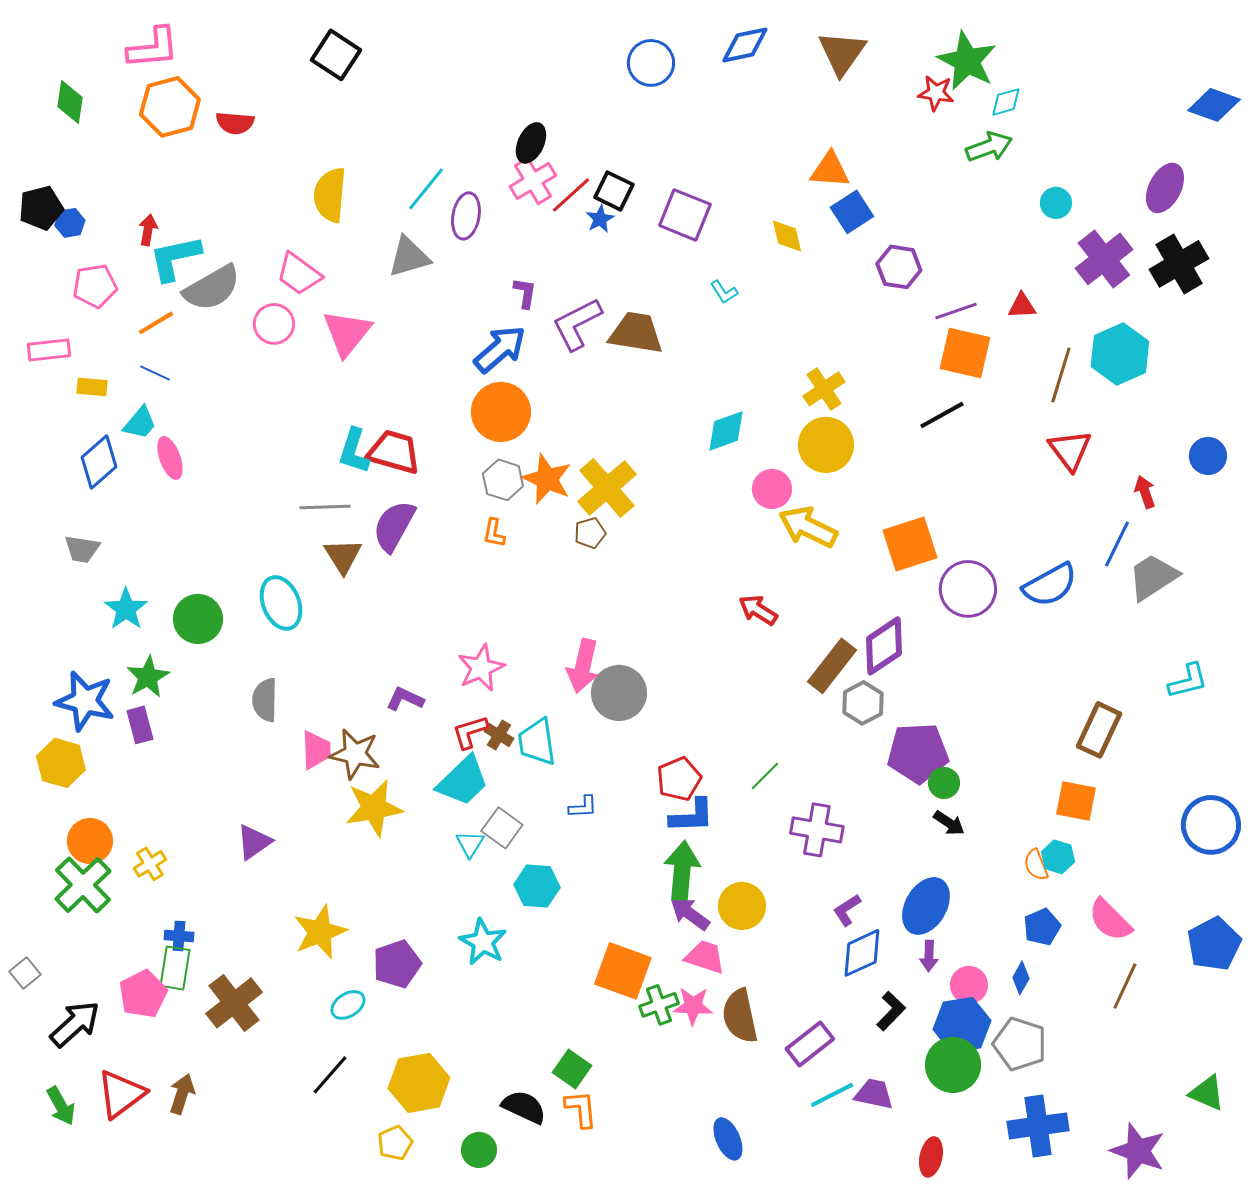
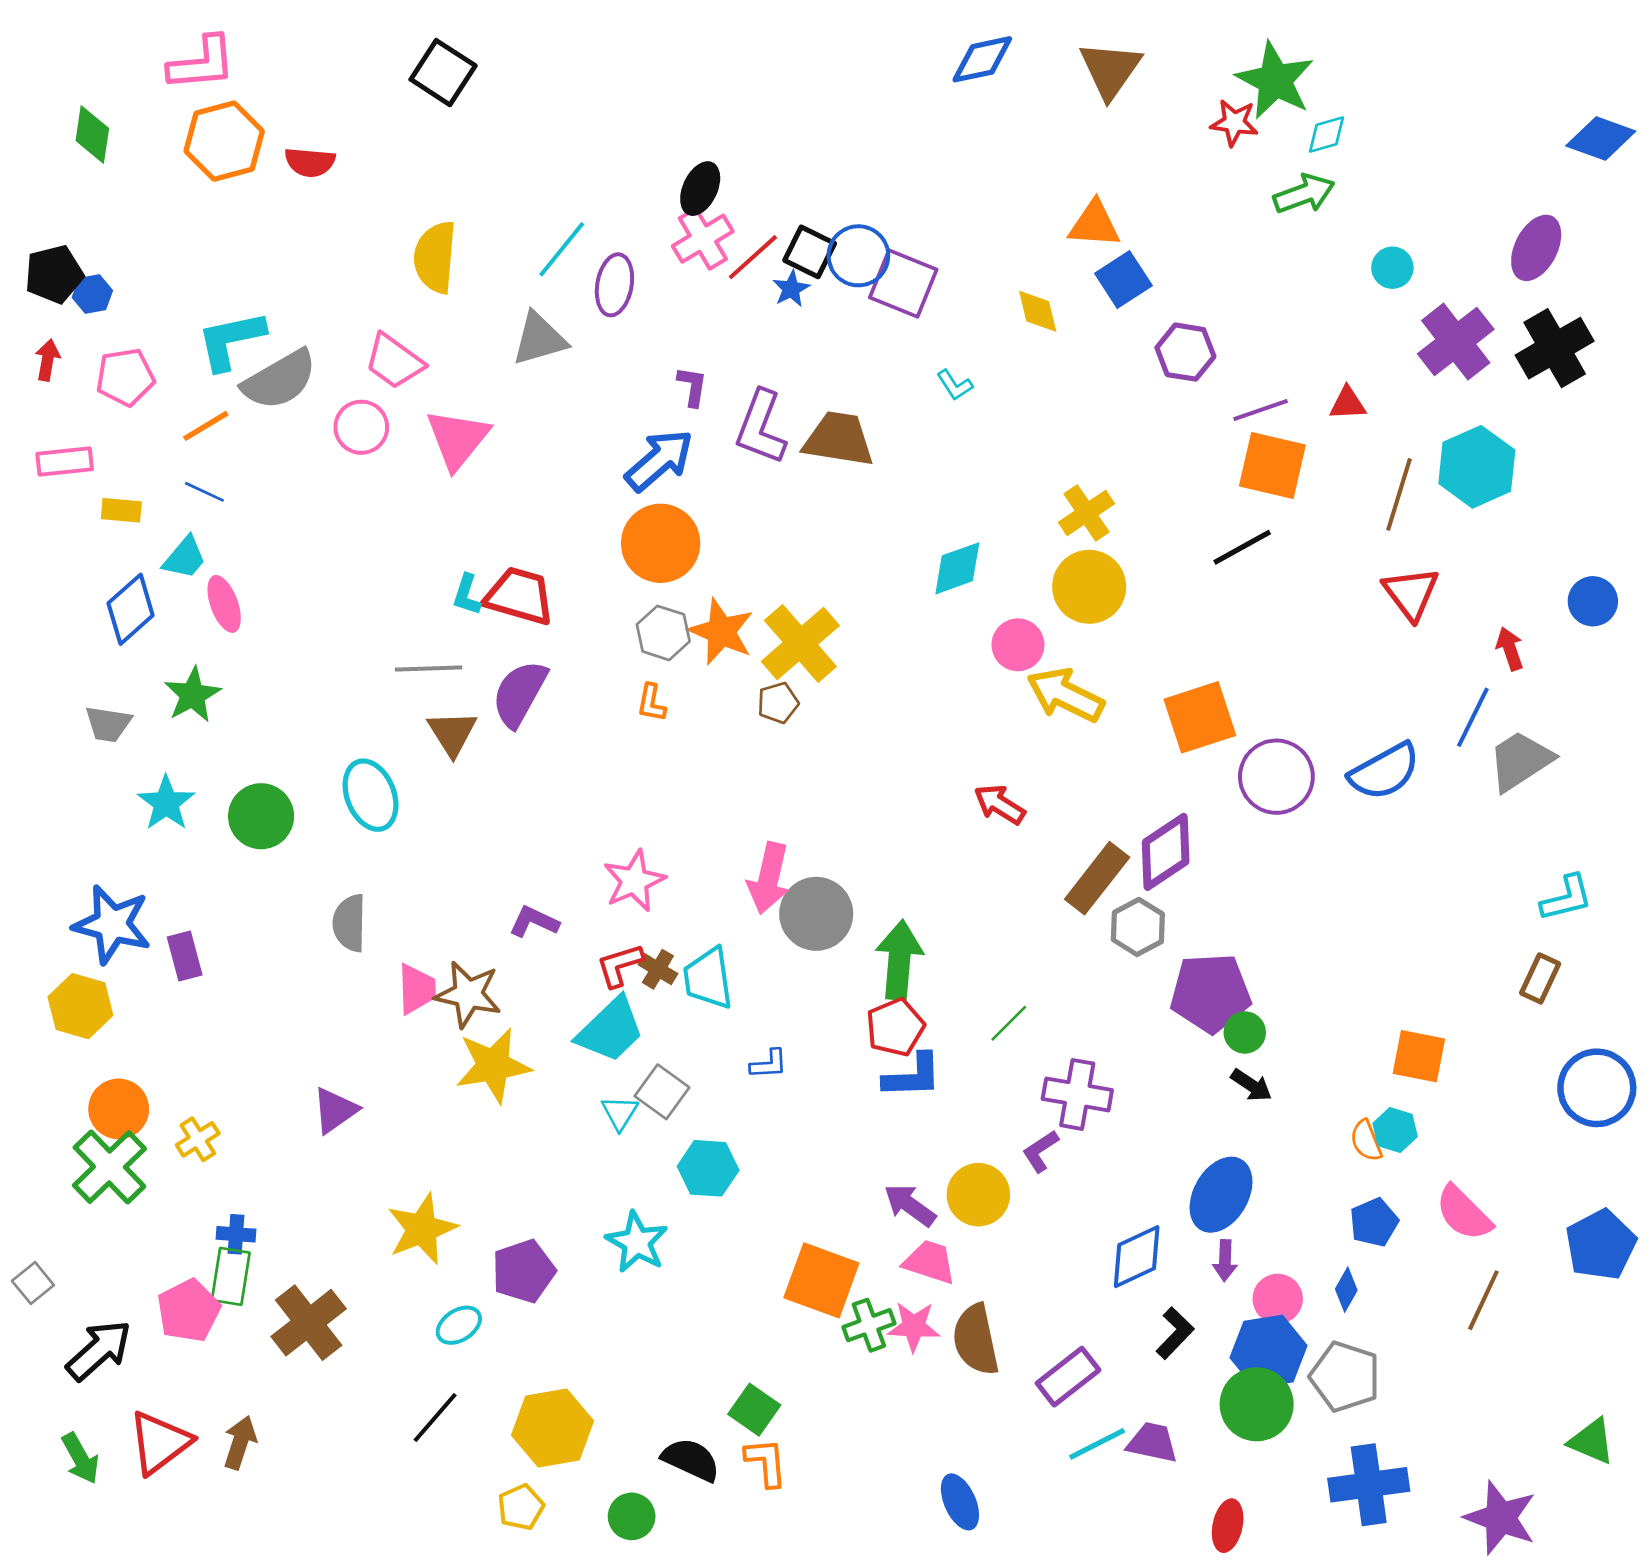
blue circle: (651, 63) -> (858, 256), moved
red arrow: (148, 230) -> (47, 360), moved
purple L-shape: (577, 324) -> (761, 427), turned -42
cyan L-shape: (354, 451) -> (467, 595), size x0.7
green star: (148, 677) -> (193, 695), moved
brown rectangle: (1099, 730) -> (1540, 978), moved, size x0.7
green arrow: (682, 871) -> (899, 960), moved
purple L-shape: (847, 910) -> (1040, 1151), moved

